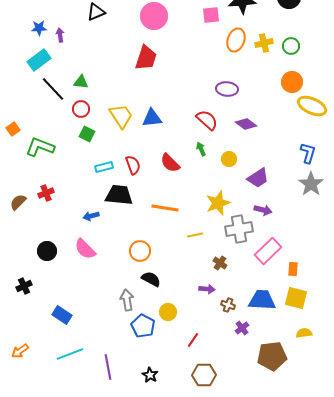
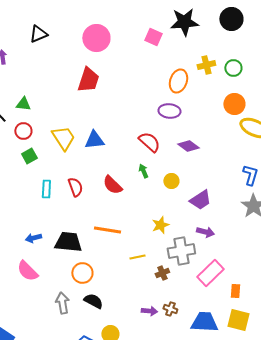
pink square: (211, 15) -> (153, 37), turned 30
orange ellipse: (236, 40) -> (178, 81), moved
green square: (87, 134) -> (29, 156), turned 35
cyan rectangle: (104, 167) -> (46, 189), turned -72
black trapezoid: (119, 195) -> (68, 242), moved
yellow star: (218, 203) -> (160, 225), size x0.7
brown cross: (220, 263) -> (162, 273), moved, turned 32
gray arrow: (127, 300) -> (62, 303), moved
brown cross: (228, 305) -> (170, 309), moved

